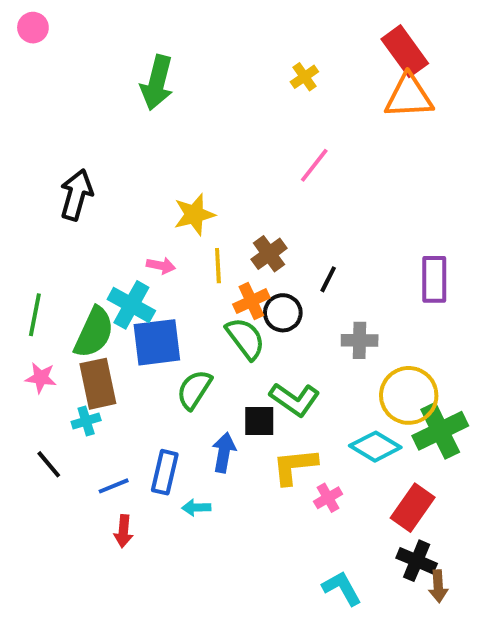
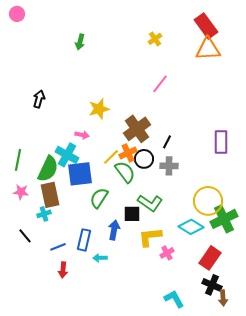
green arrow: (157, 83) -> (80, 42), size x0.6
black arrow: (76, 195) -> (39, 99), size x0.7
brown cross: (269, 254) -> (137, 129), size x1.5
yellow line: (218, 266) -> (111, 157), moved, turned 48
gray cross: (360, 340) -> (169, 166), moved

